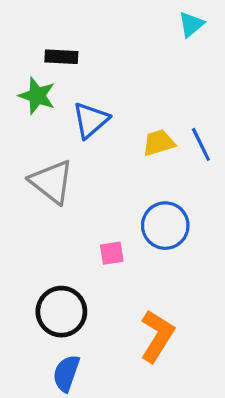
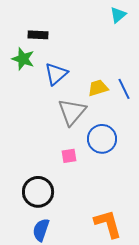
gray triangle: (52, 182) -> (72, 112), moved, turned 32
orange L-shape: (157, 336) -> (108, 224), moved, turned -48

